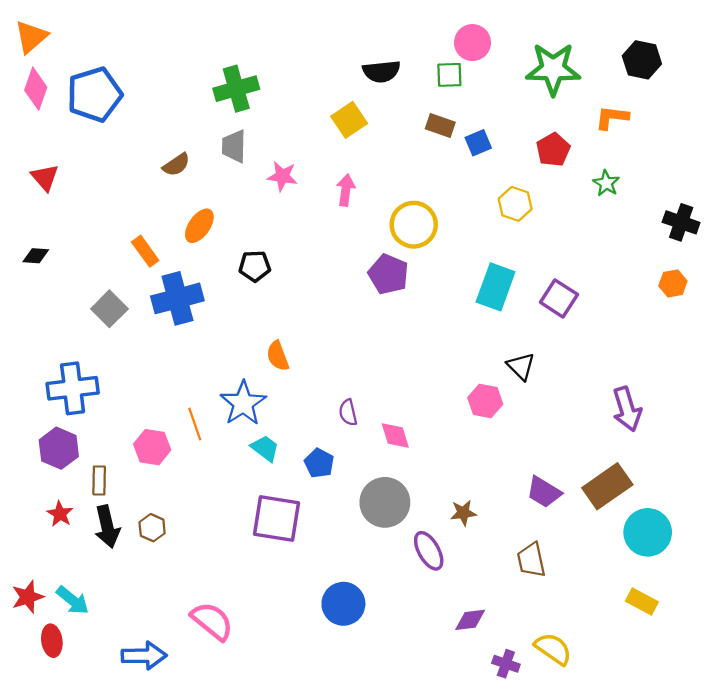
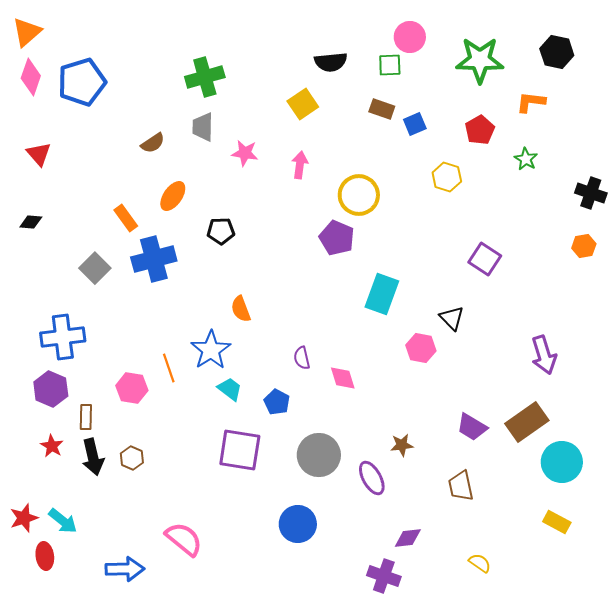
cyan rectangle: (496, 287) -> (382, 294), moved
gray circle: (385, 502) -> (319, 455), moved
yellow semicircle: (553, 649) -> (480, 563), size x0.7
purple cross: (506, 664) -> (384, 576), moved, size x1.4

